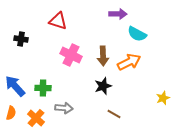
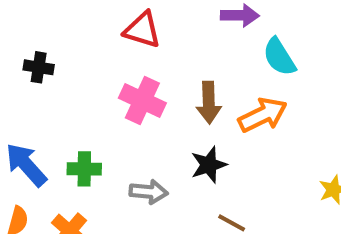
red triangle: (58, 21) -> (142, 30), moved
cyan semicircle: (137, 34) -> (279, 57), turned 30
gray arrow: (64, 108) -> (149, 192), moved

